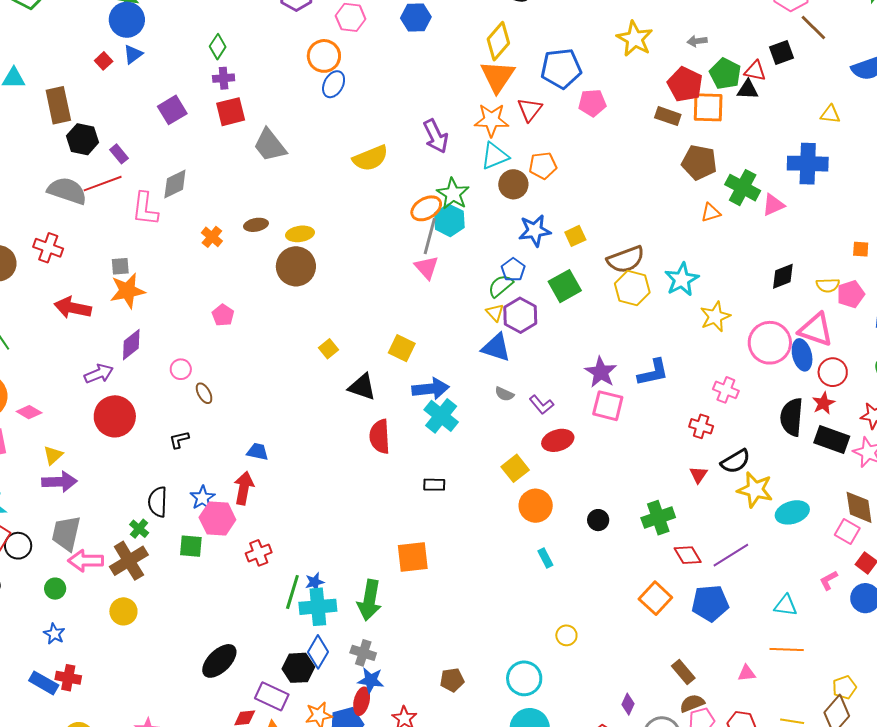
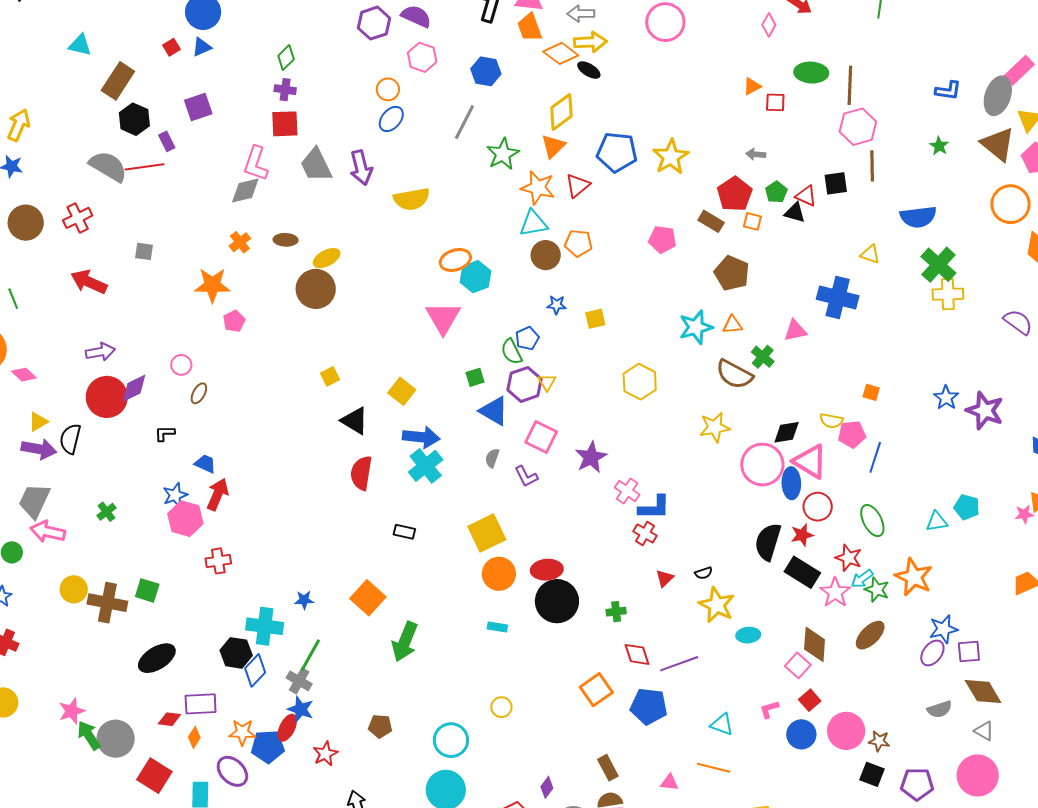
brown line: (813, 27) -> (872, 166), turned 32
yellow star: (635, 39) -> (671, 157), moved
orange circle: (324, 56) -> (388, 89), size x0.7
green pentagon: (725, 74) -> (776, 192), size x0.7
orange triangle: (498, 76) -> (553, 146), size x0.7
pink pentagon: (592, 103) -> (662, 239), moved
brown rectangle: (58, 105) -> (118, 81), turned 33
orange square: (708, 107) -> (752, 221), size x0.6
purple square: (172, 110) -> (198, 107), moved
purple arrow: (436, 136) -> (361, 168), moved
gray diamond: (175, 184) -> (245, 190), moved
green cross: (743, 188) -> (763, 357), moved, size x0.7
green star: (453, 194) -> (503, 154), moved
pink L-shape: (145, 209) -> (256, 164), moved
blue star: (535, 231) -> (557, 305), size x0.6
yellow ellipse: (300, 234) -> (327, 258), turned -32
gray line: (430, 236) -> (464, 122), moved
red cross: (48, 248) -> (78, 218), turned 32
brown semicircle: (626, 259) -> (734, 374), moved, turned 36
pink triangle: (427, 268) -> (443, 318), size x1.4
black diamond: (783, 276) -> (787, 432), moved
cyan star: (682, 279) -> (696, 327), moved
green semicircle: (501, 286) -> (511, 352), turned -88
green square: (565, 286) -> (475, 377), moved, size x0.6
orange star: (127, 291) -> (212, 285), moved
yellow triangle: (495, 313) -> (547, 382), moved
purple diamond: (131, 345) -> (134, 388), moved
blue L-shape: (653, 372) -> (654, 507), moved
pink cross: (726, 390) -> (627, 491), moved
brown ellipse: (204, 393) -> (199, 393), turned 45
gray semicircle: (504, 394) -> (492, 458), turned 72
pink square: (608, 406) -> (541, 437), moved
red cross: (701, 426) -> (645, 534), moved
red ellipse: (558, 440) -> (547, 570), moved
blue trapezoid: (258, 452) -> (205, 464), moved
black semicircle: (735, 461) -> (704, 573), size x0.6
yellow square: (515, 468) -> (487, 533), size x1.4
black semicircle: (158, 502) -> (70, 439), moved
cyan ellipse: (792, 512) -> (748, 635), size x0.7
green cross: (658, 518) -> (616, 612), size x0.6
black circle: (598, 520) -> (557, 601), size x2.0
green square: (191, 546) -> (147, 590), moved
orange square: (413, 557) -> (368, 598), turned 36
cyan rectangle: (545, 558) -> (497, 627), turned -66
brown cross: (129, 561) -> (107, 603), moved, turned 30
blue star: (315, 582) -> (304, 600), moved
green line: (292, 592) -> (310, 655), moved
green arrow: (369, 600) -> (405, 642), moved
black hexagon: (298, 668) -> (236, 653), moved
purple rectangle: (272, 696) -> (201, 704), turned -40

